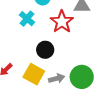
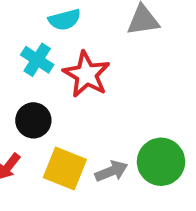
red star: (62, 22) -> (86, 74), moved
black circle: (45, 50) -> (33, 120), moved

